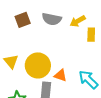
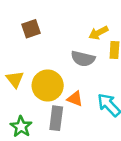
gray semicircle: (52, 19) -> (83, 59), moved

